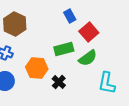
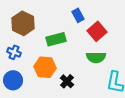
green rectangle: (64, 49) -> (56, 39), moved
green semicircle: (88, 58) -> (96, 57), turned 36

